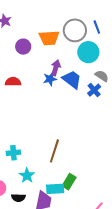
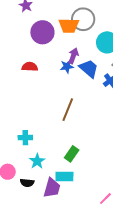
gray circle: (75, 30) -> (83, 19), moved
purple circle: (23, 47) -> (42, 32), size x1.5
brown line: (54, 151) -> (68, 110), moved
green rectangle: (69, 182) -> (72, 154), moved

